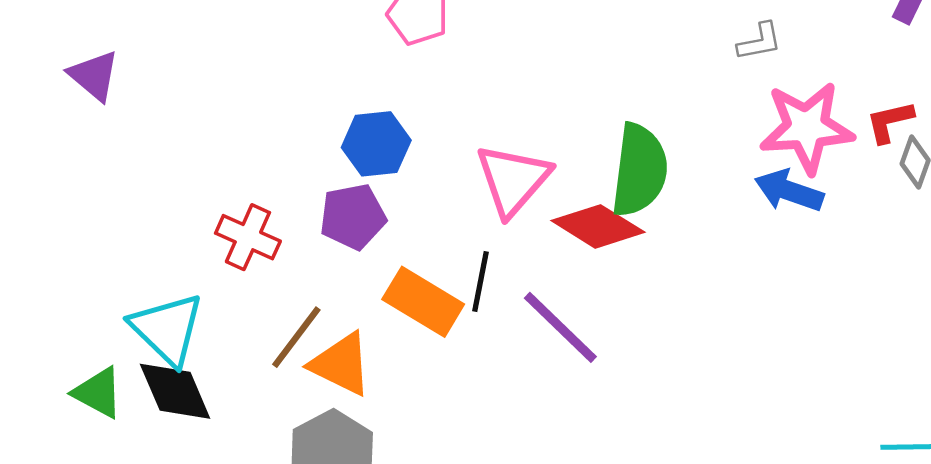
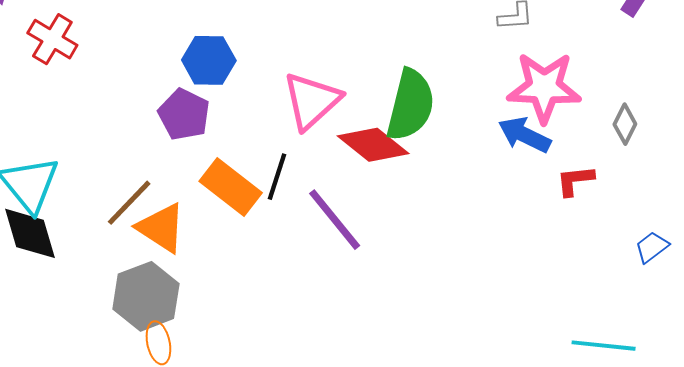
red L-shape: (890, 122) -> (575, 180), moved
purple pentagon: (353, 217) -> (184, 114), turned 30
red cross: (248, 237) -> (52, 39), moved

